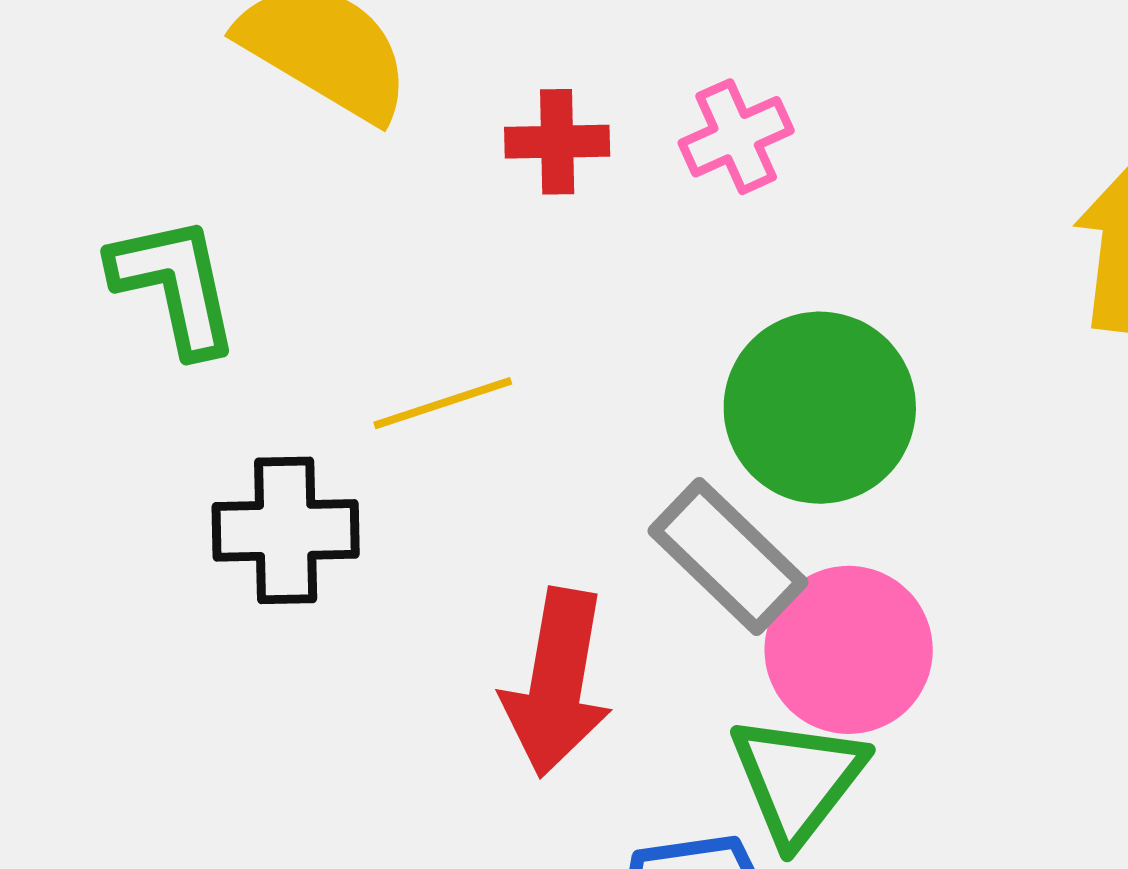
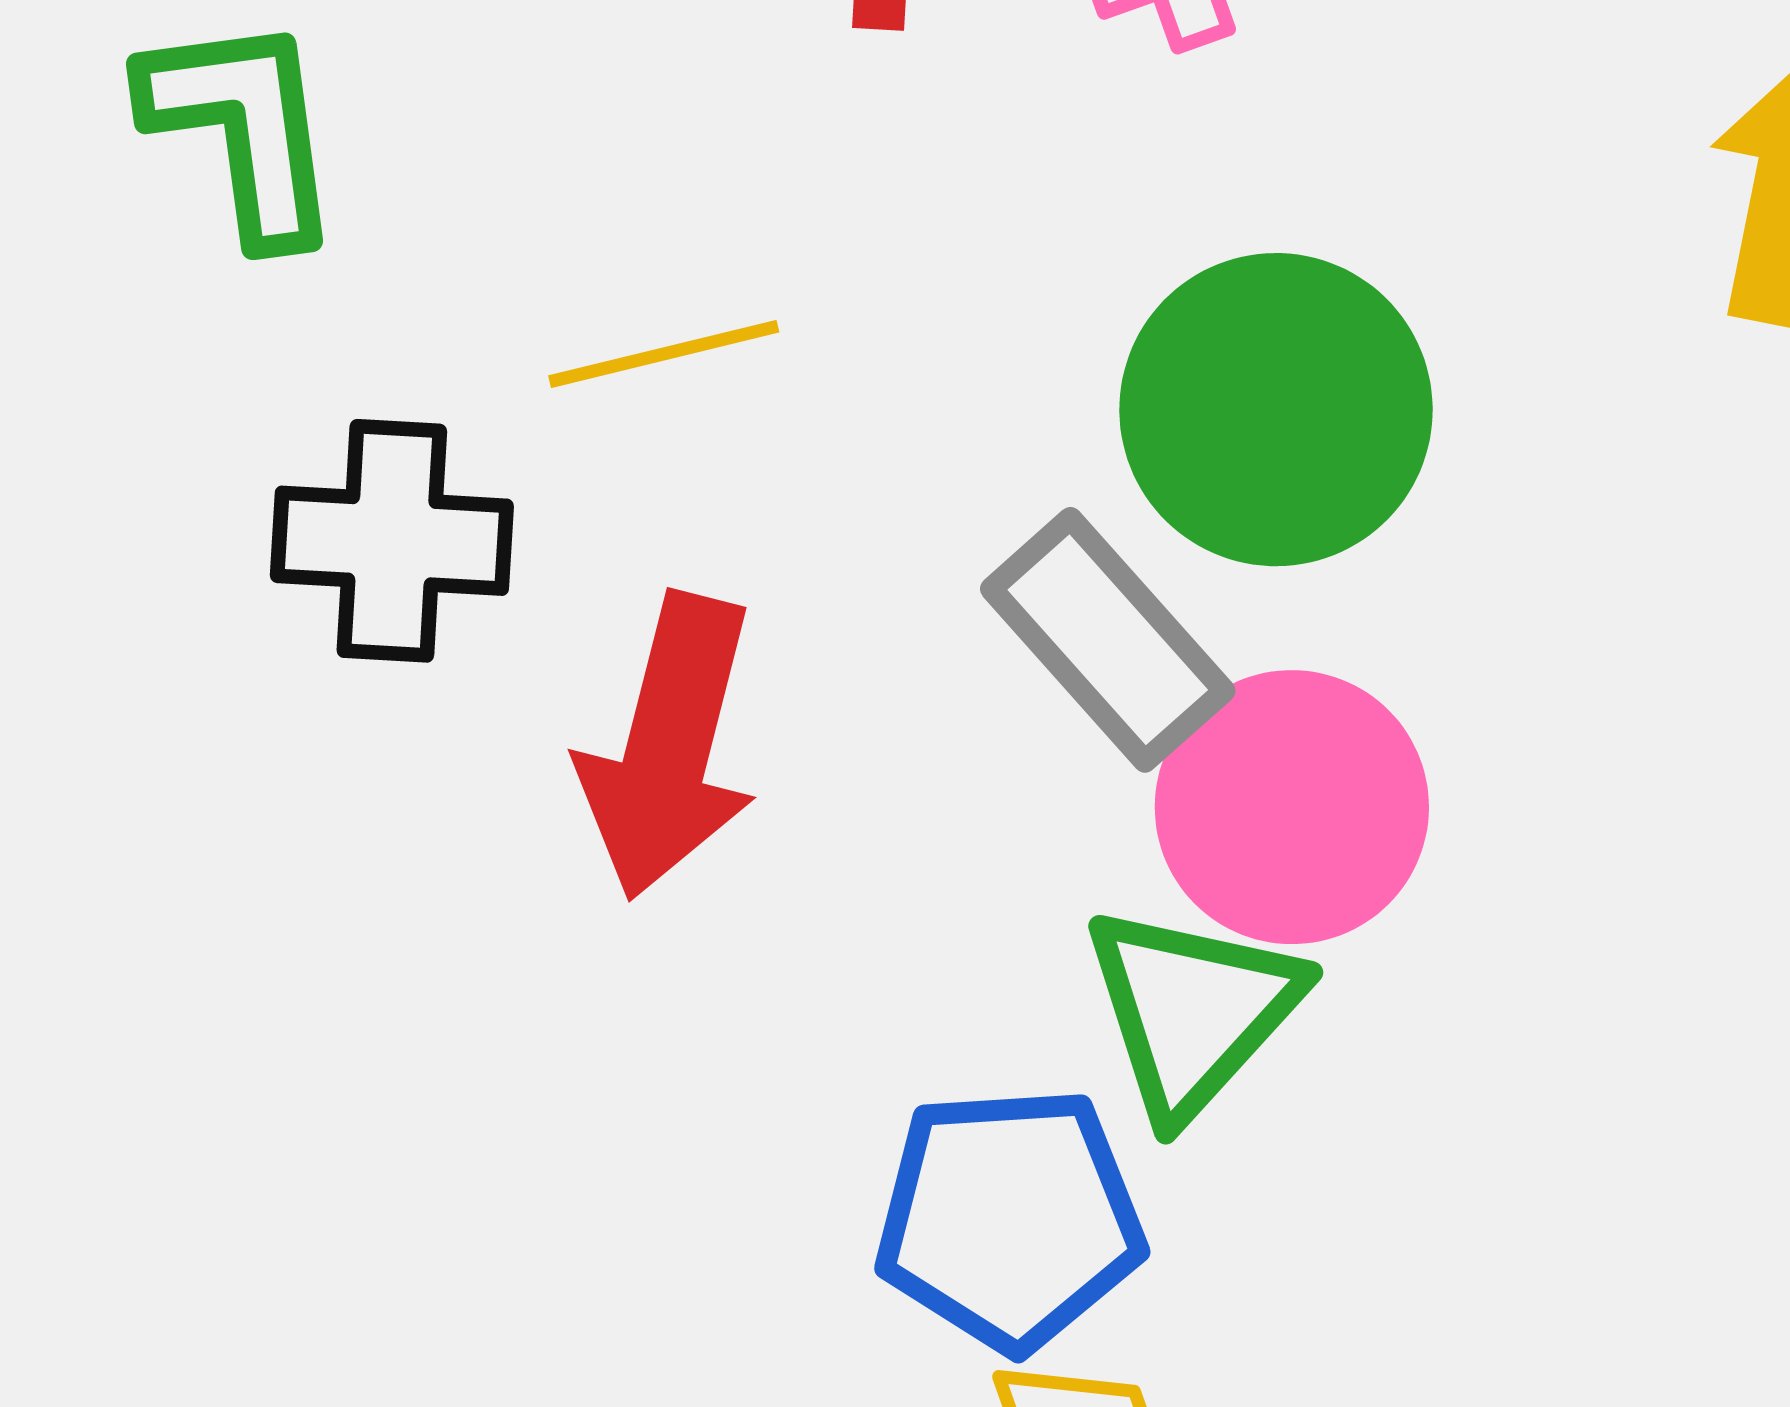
red arrow: (557, 683) -> (669, 746), moved

